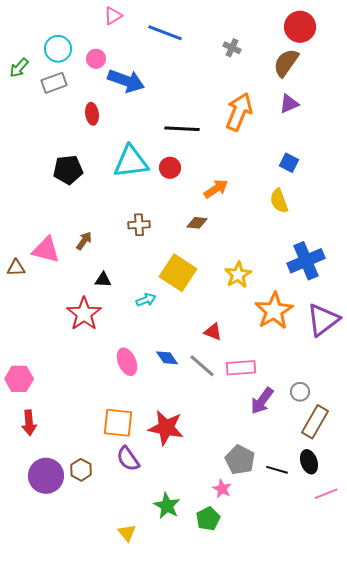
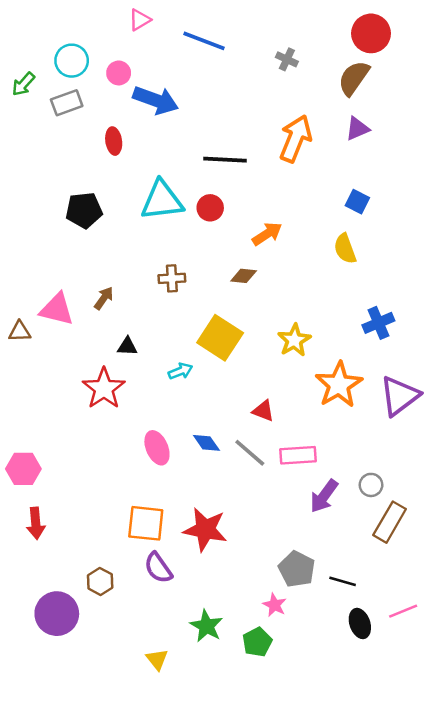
blue cross: (306, 261) -> (378, 323), size x0.7
black ellipse: (309, 462) -> (360, 623), moved
purple circle: (46, 476) -> (57, 614), moved

